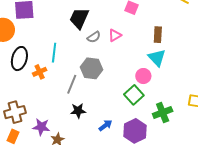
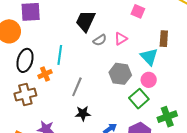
cyan triangle: (157, 58) -> (149, 57), moved
gray hexagon: (92, 68) -> (120, 74), moved
brown cross: (15, 112) -> (25, 94), moved

